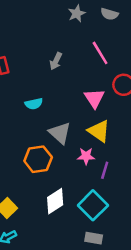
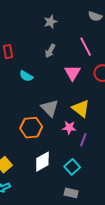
gray star: (77, 14) -> (50, 22), moved
pink triangle: (94, 98) -> (73, 73), moved
cyan semicircle: (34, 104) -> (26, 76), moved, turned 40
cyan square: (93, 205) -> (72, 167), size x0.7

